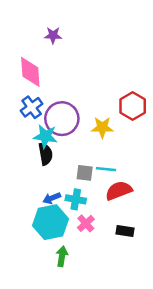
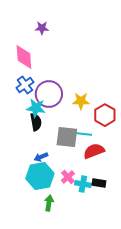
red hexagon: (133, 106) -> (105, 115), moved
gray square: (85, 173) -> (67, 137), size x1.6
cyan cross: (76, 199) -> (83, 184), moved

